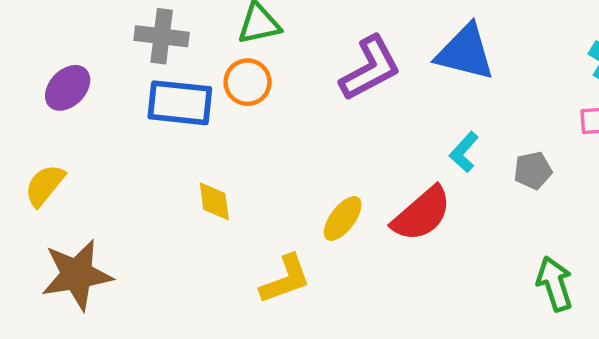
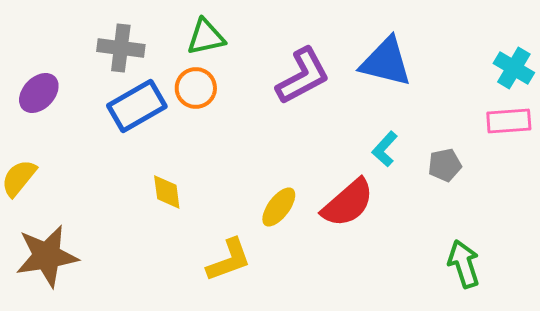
blue rectangle: (180, 103) -> (137, 106), turned -36

